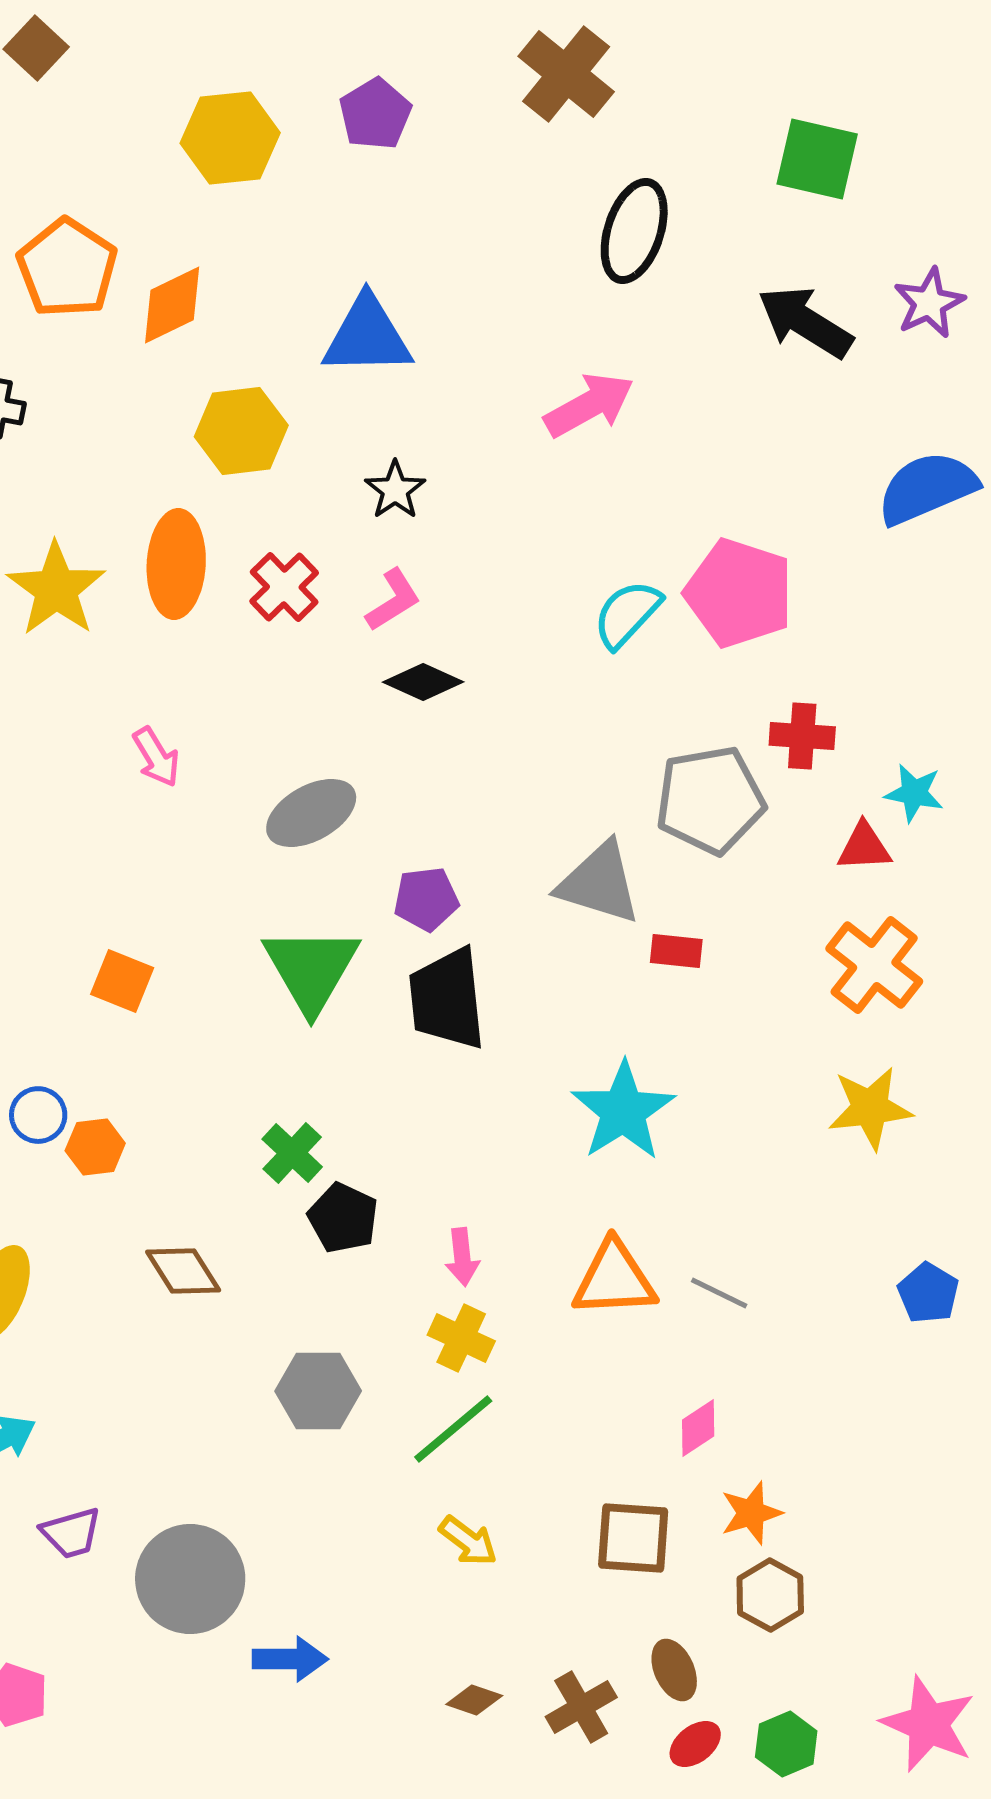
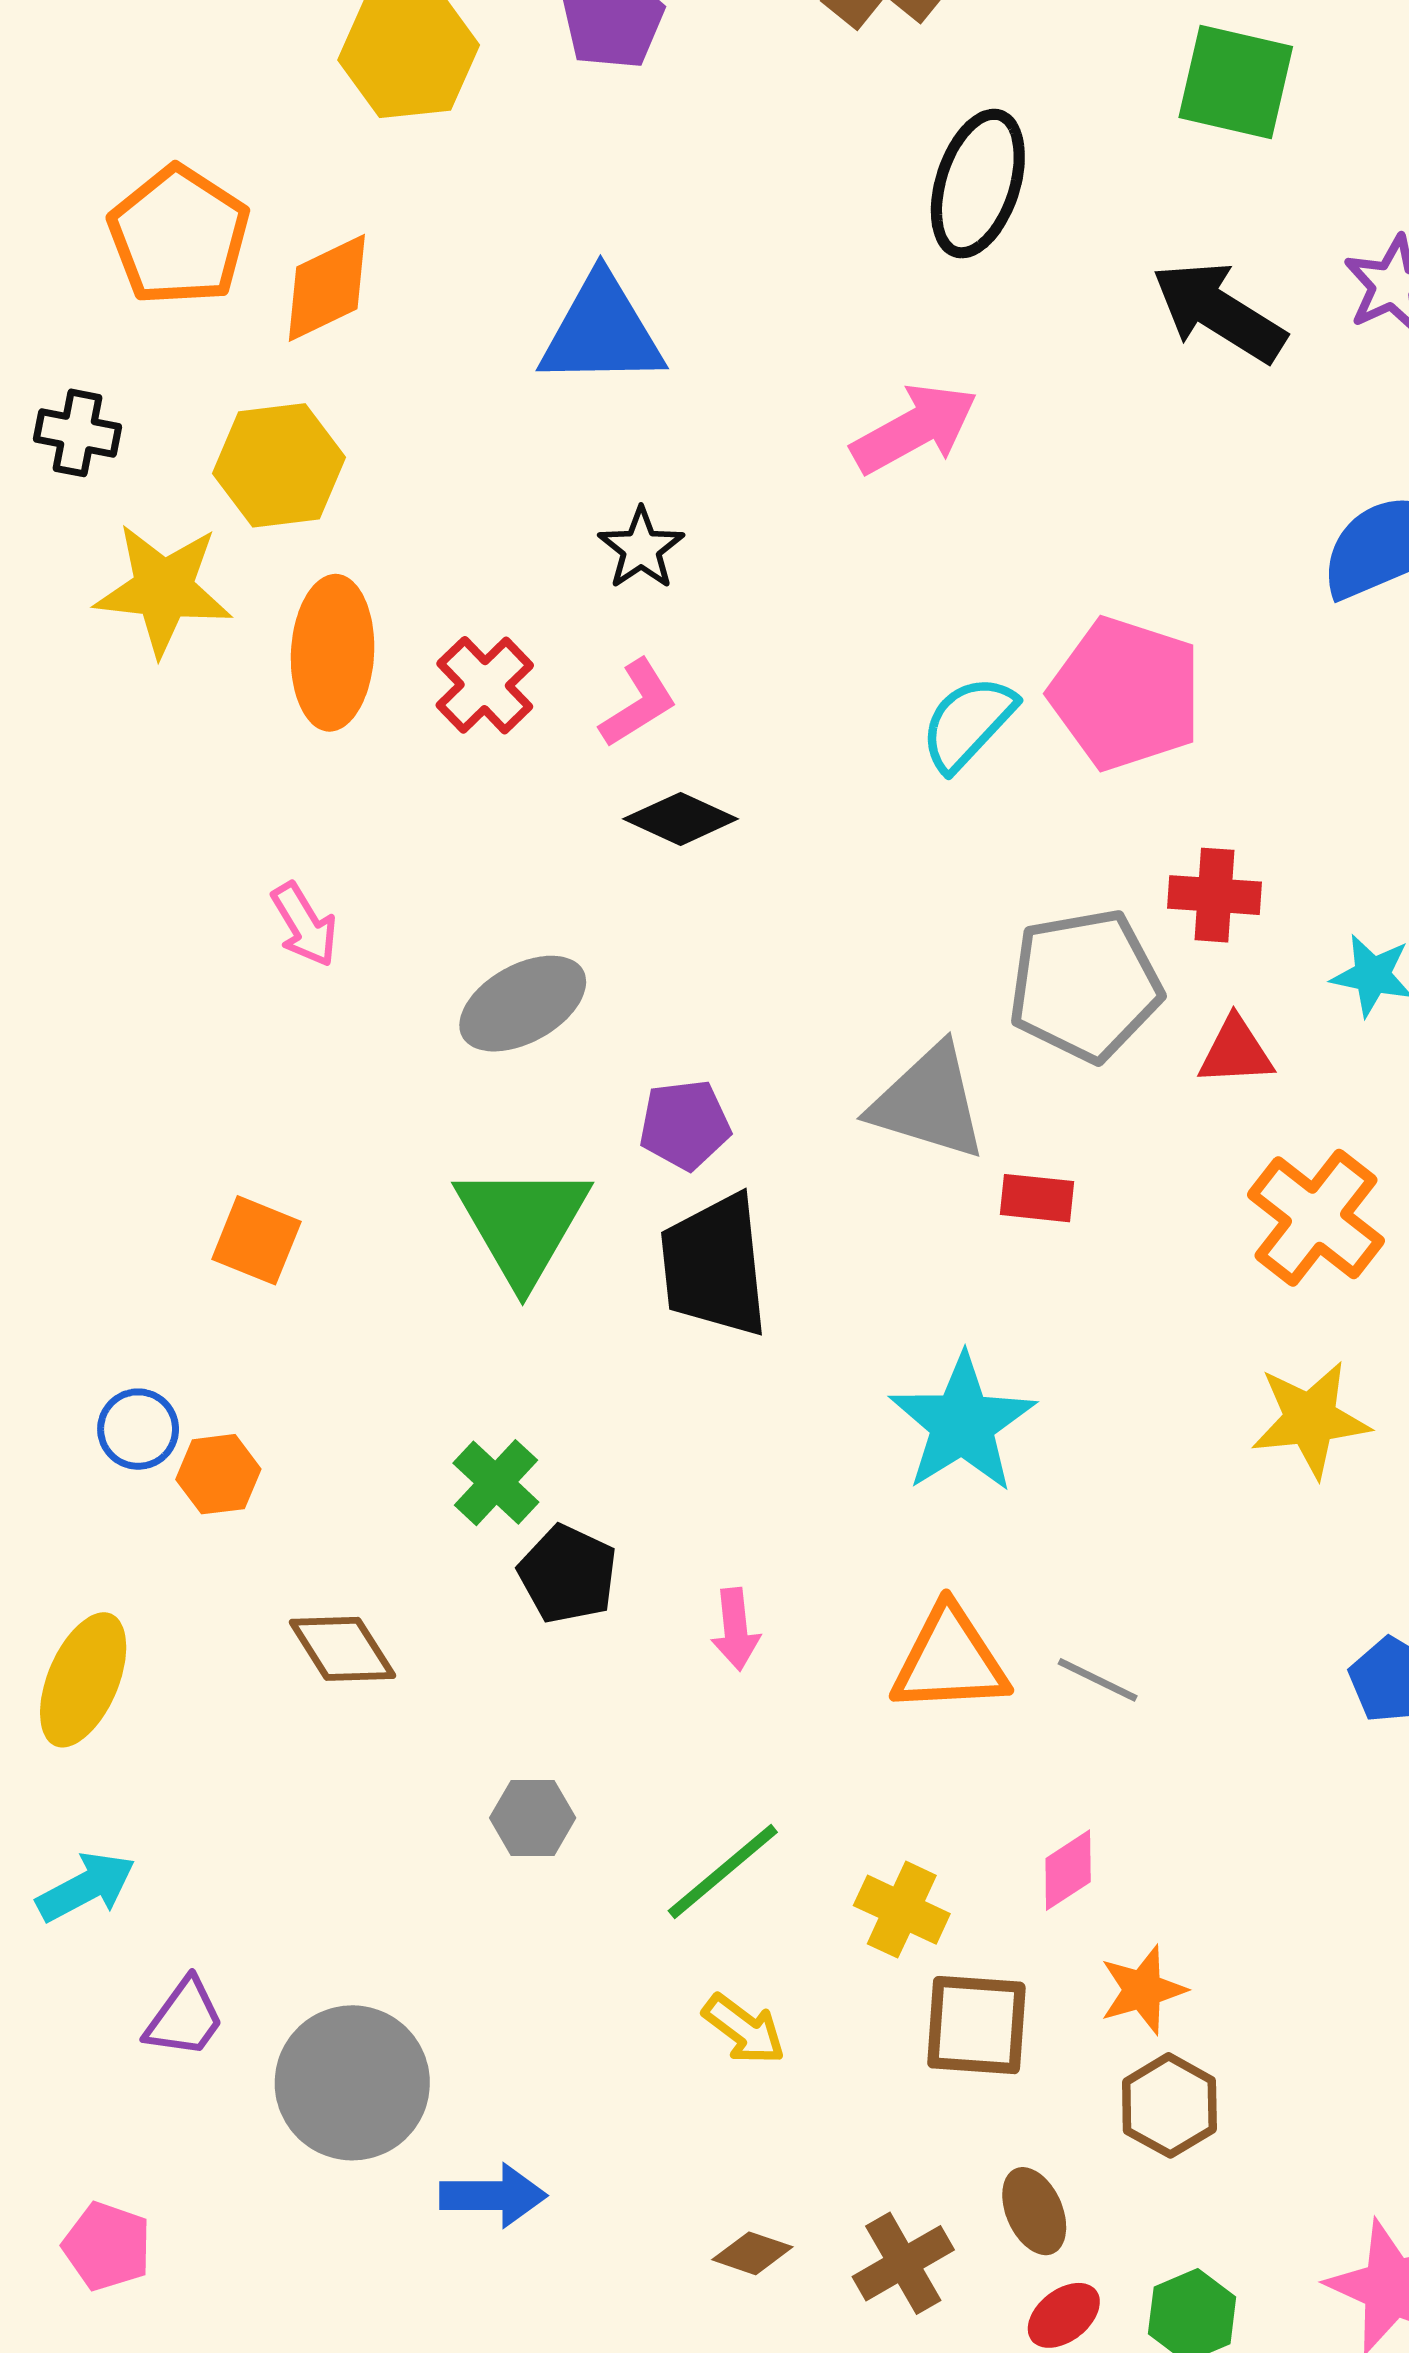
yellow hexagon: (241, 431) -> (279, 465), moved
yellow star: (56, 589) -> (163, 589), moved, turned -30
red triangle: (864, 847) -> (1236, 1051), moved
yellow cross: (461, 1338) -> (902, 1910), moved
gray hexagon: (318, 1391) -> (533, 1818), size x0.7
purple trapezoid: (71, 1533) -> (185, 2018), turned -38

